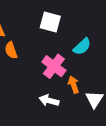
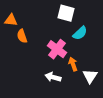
white square: (50, 22) -> (66, 13), moved

